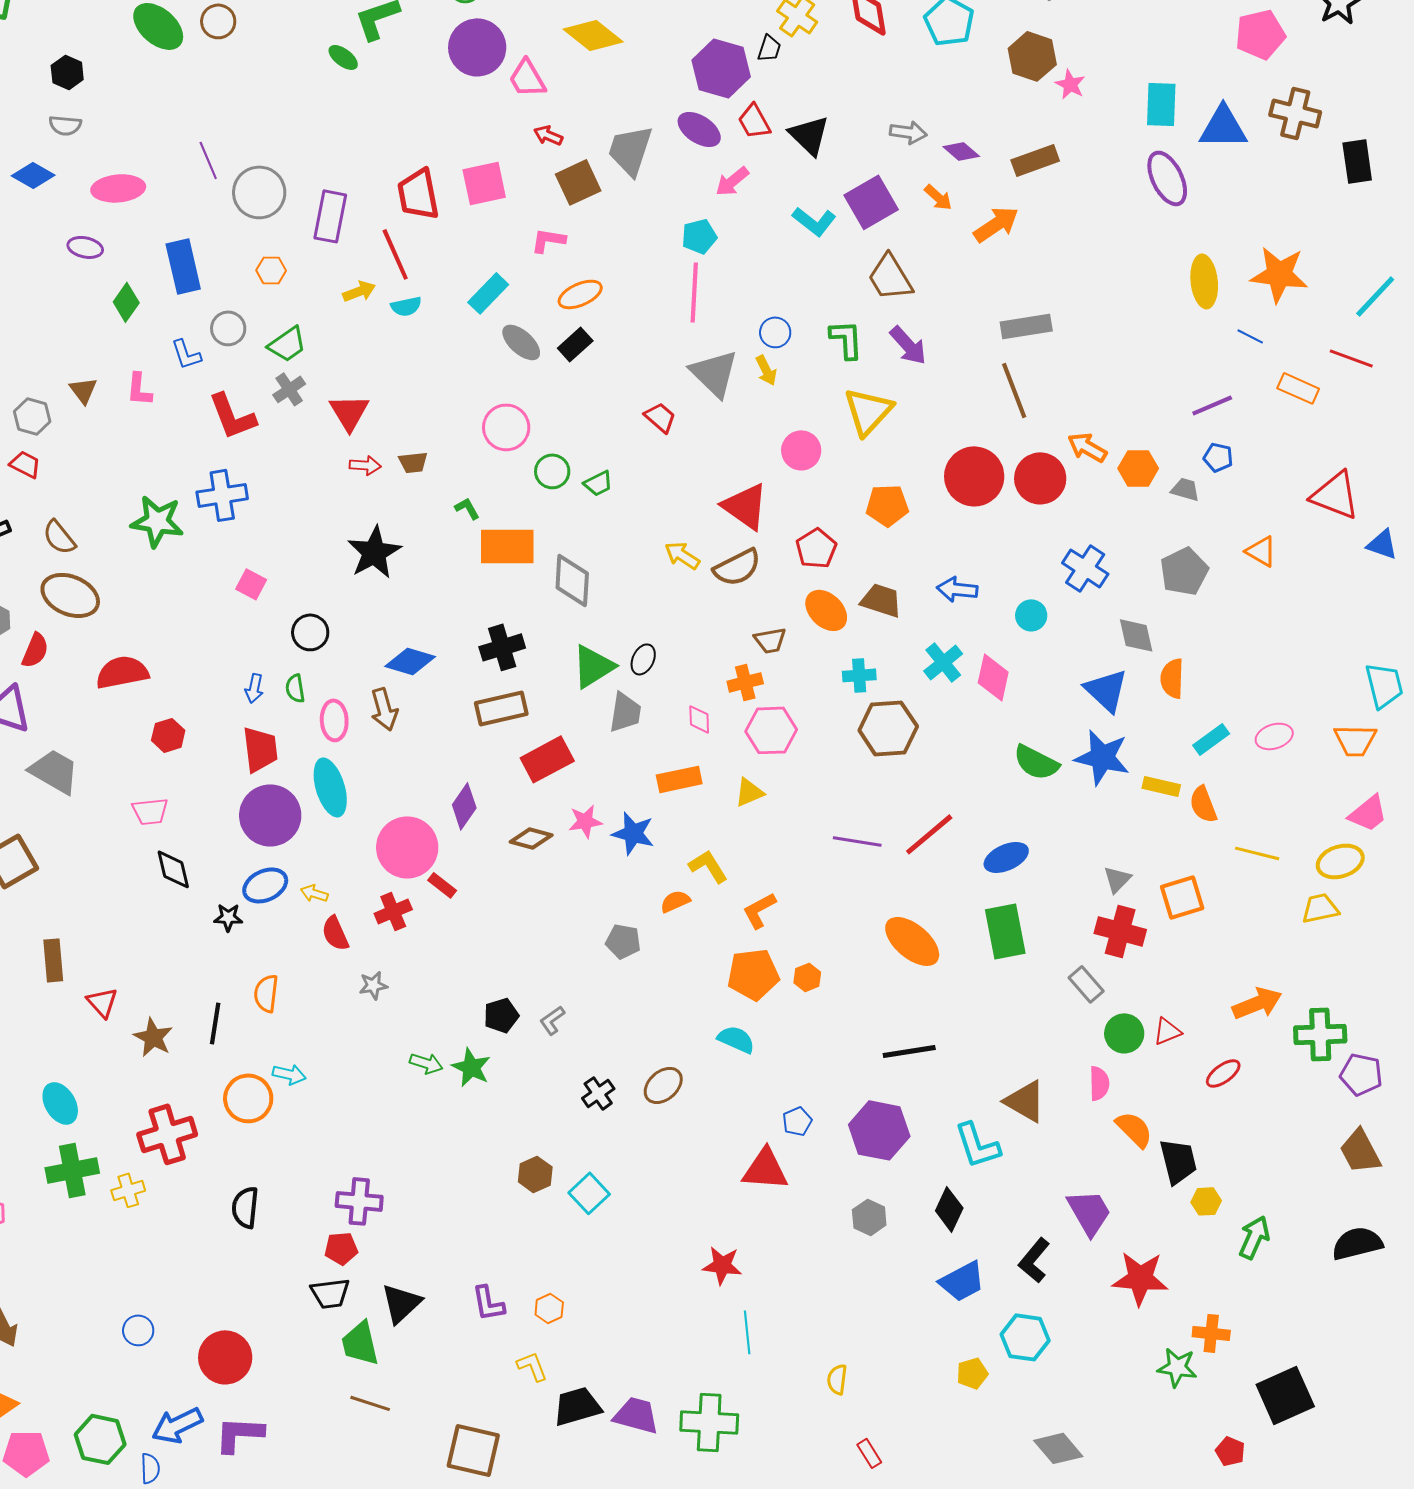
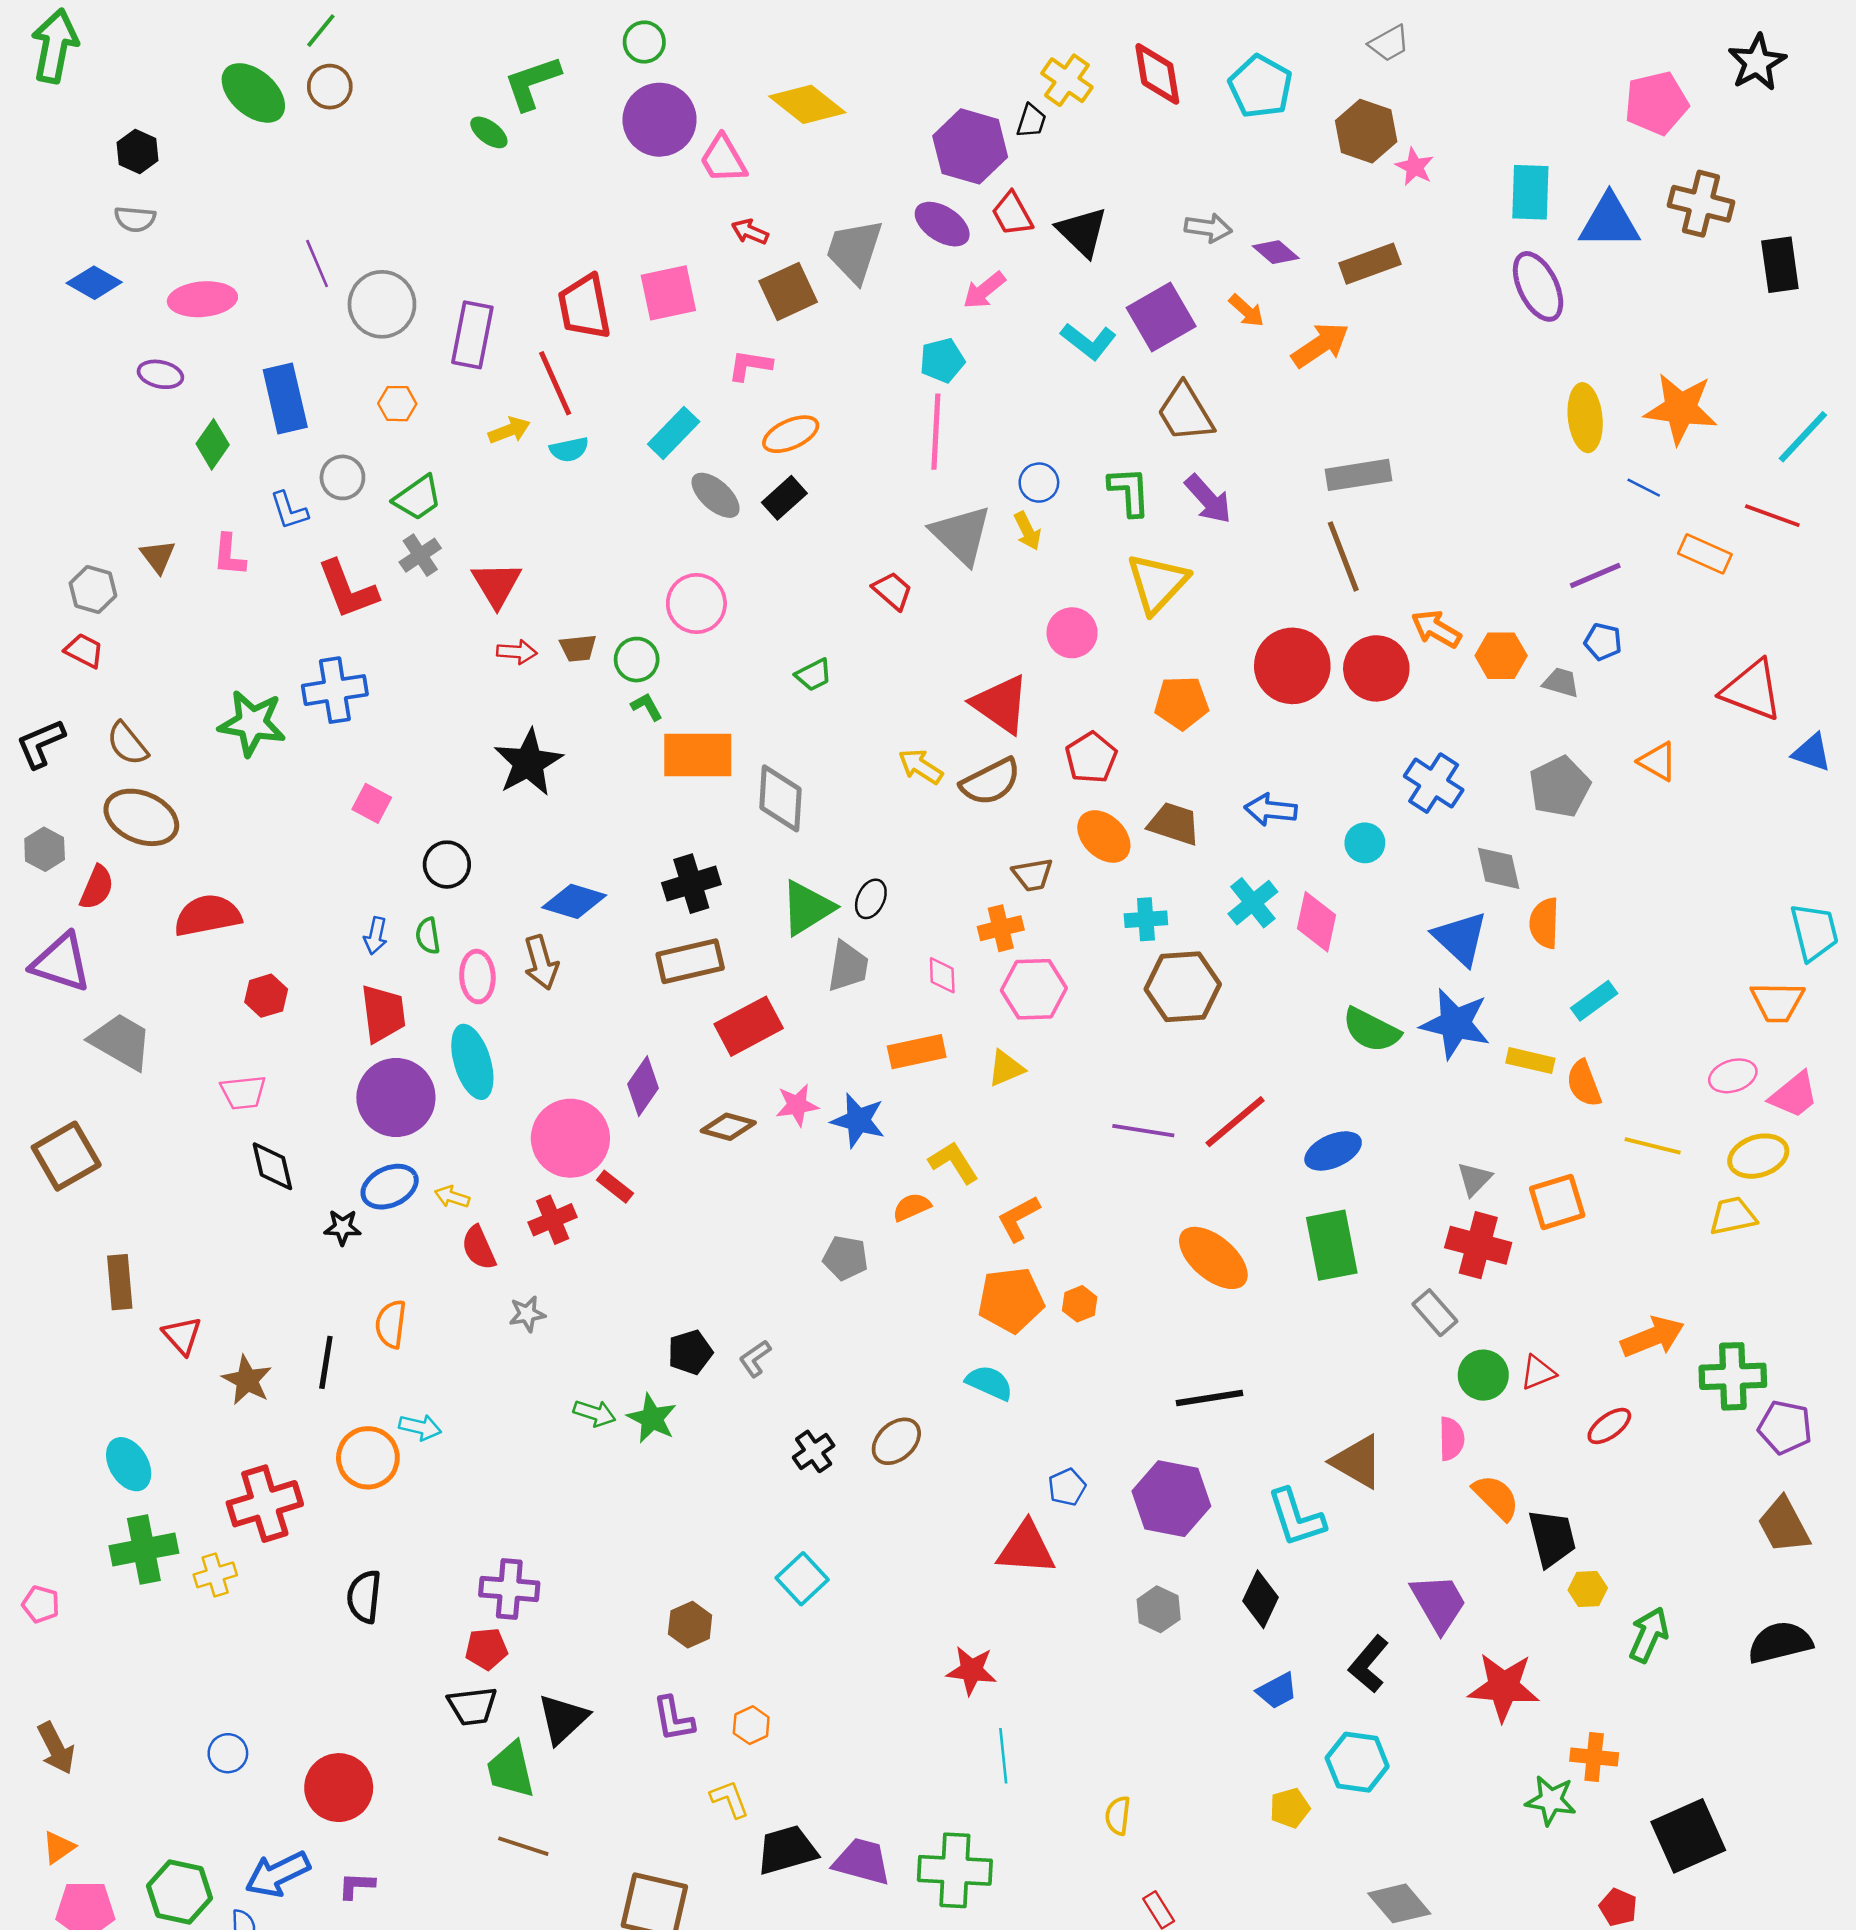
green circle: (552, 471) -> (637, 660), moved
pink ellipse: (1274, 736) -> (1733, 1076), moved
brown hexagon: (535, 1174) -> (690, 1625), moved
blue trapezoid: (962, 1281) -> (1277, 1691), size x0.7
purple L-shape: (239, 1434) -> (356, 1886), size x0.6

